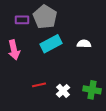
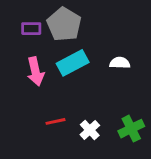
pink arrow: (14, 50) -> (35, 71), moved
green cross: (92, 90) -> (131, 129), turned -36

